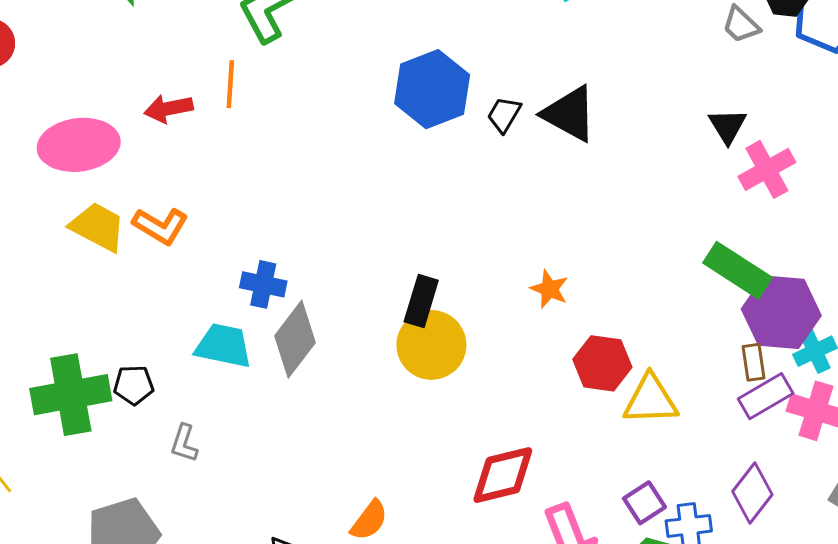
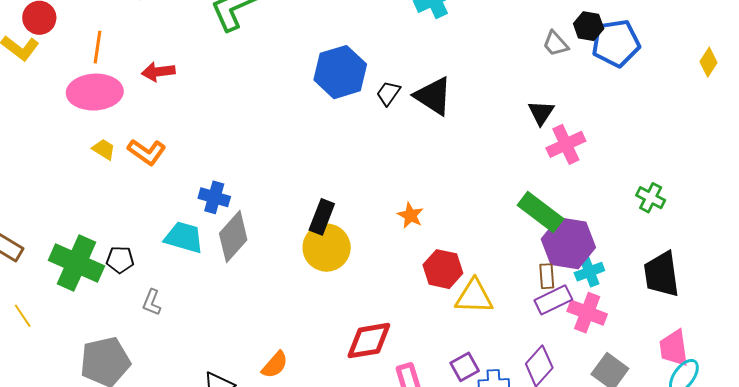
orange line: (230, 84) -> (98, 47), moved
yellow trapezoid: (98, 227) -> (104, 149), size x0.6
green cross: (71, 395) -> (76, 263), turned 30

